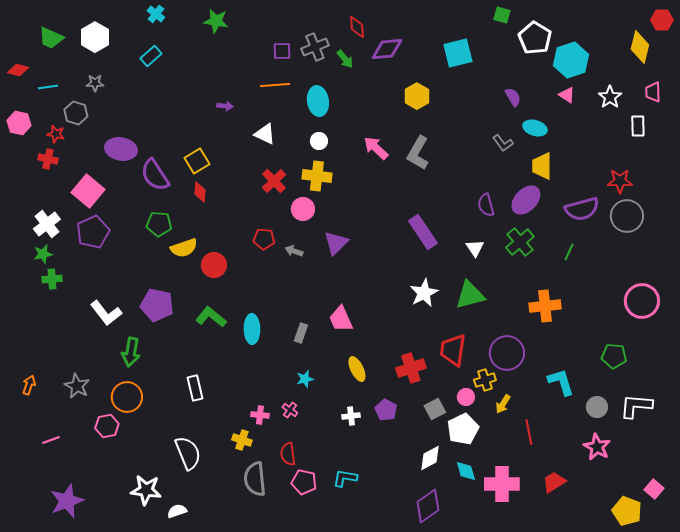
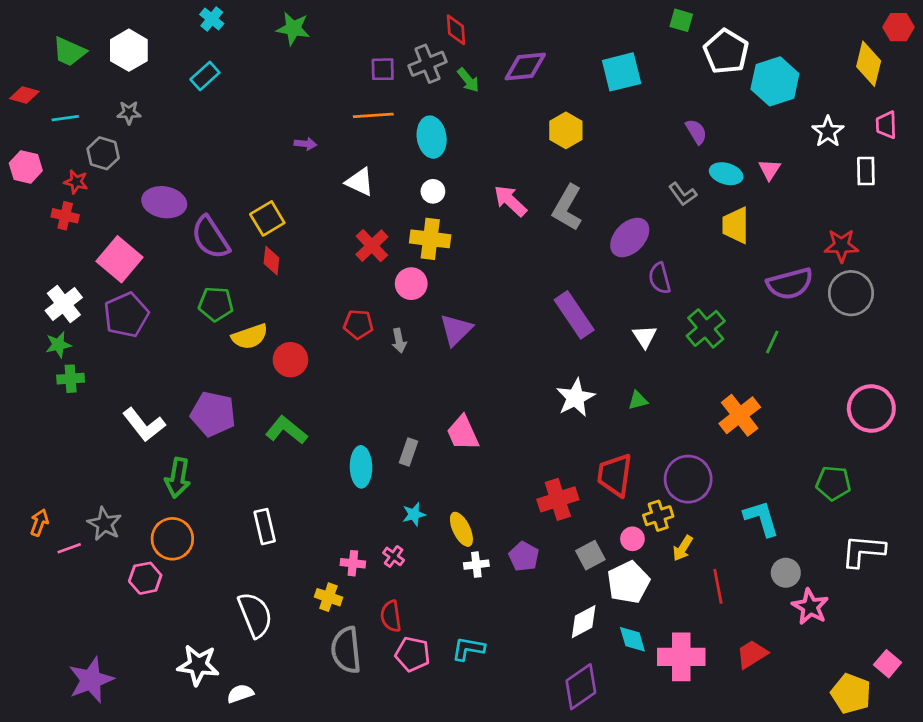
red diamond: (357, 27) -> (456, 30), moved
pink triangle: (567, 95) -> (770, 170), moved, turned 30
purple ellipse: (526, 200) -> (630, 237), moved
gray arrow: (294, 251) -> (399, 341), turned -120
green triangle: (470, 295) -> (638, 400), size x0.5
orange cross: (545, 306) -> (740, 415), turned -32
cyan ellipse: (252, 329) -> (361, 467), moved
yellow ellipse: (357, 369) -> (461, 529), moved
gray circle: (597, 407) -> (786, 573), moved
pink line: (51, 440) -> (69, 548), moved

